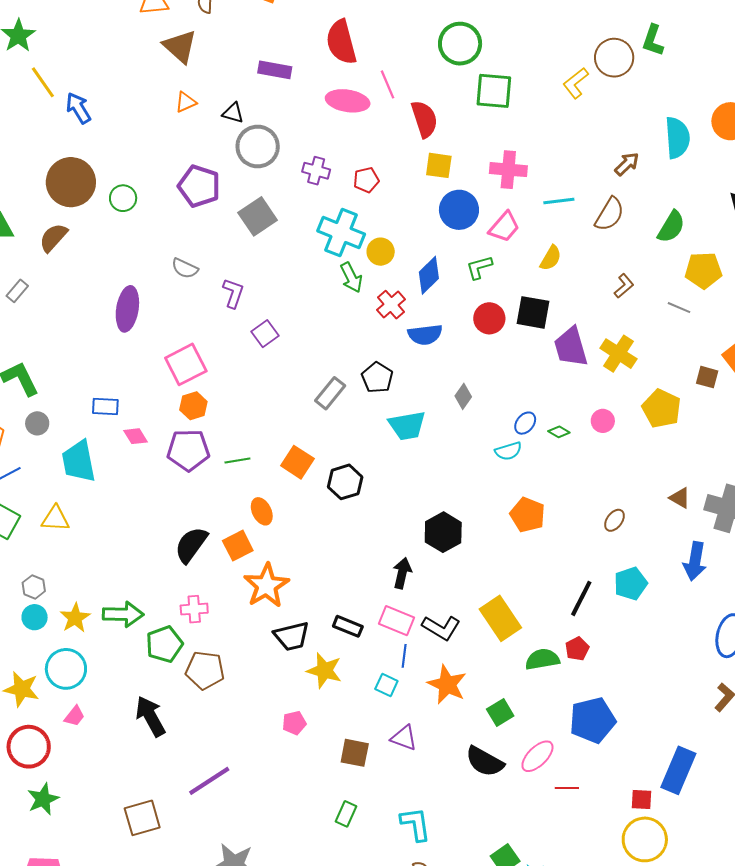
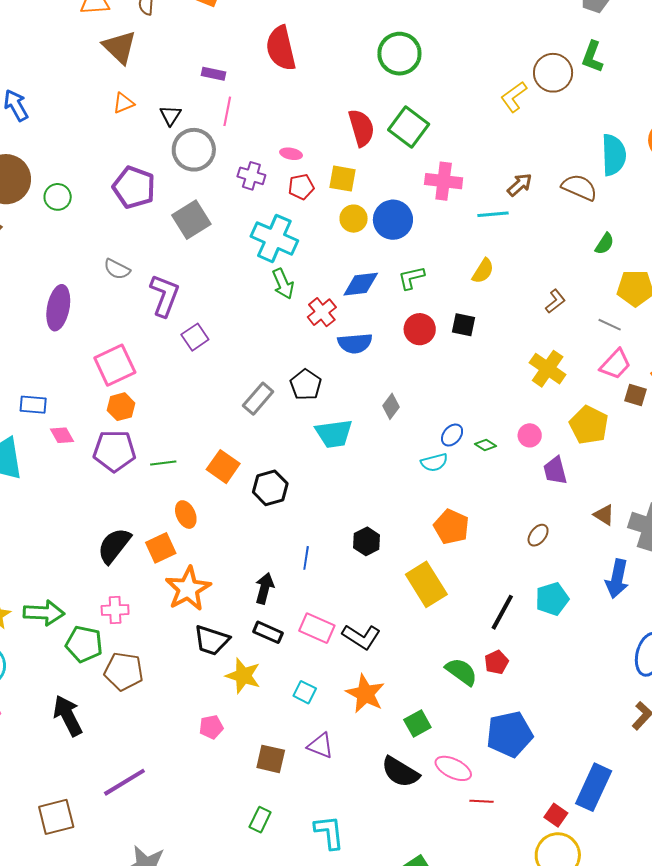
purple rectangle: (275, 70) -> (214, 74), size x0.7
pink line: (388, 84) -> (227, 111), moved, turned 32
green square: (494, 91) -> (409, 127), moved, turned 30
pink ellipse: (348, 101) -> (291, 154), moved, size x0.5
black triangle: (233, 113) -> (170, 115), turned 45
brown arrow: (627, 164) -> (520, 185), moved
yellow square: (439, 165) -> (342, 179), moved
brown semicircle: (610, 214) -> (579, 187), moved, turned -99
pink trapezoid: (504, 227) -> (616, 364), moved
green semicircle: (671, 227) -> (605, 244), size x0.7
yellow circle: (381, 252) -> (354, 219), moved
blue diamond: (429, 275) -> (361, 284), turned 36
purple L-shape: (233, 293) -> (165, 295), size x1.4
black square: (533, 312) -> (463, 325), size x0.7
purple trapezoid: (571, 347) -> (555, 471), moved, size x0.7
black hexagon: (443, 532) -> (367, 541), size x0.7
black arrow: (402, 573) -> (265, 588), moved
yellow rectangle: (500, 618) -> (426, 584), moved
black trapezoid: (292, 636) -> (212, 640), turned 30
green pentagon: (164, 644) -> (84, 644), turned 30
blue line: (404, 656) -> (306, 558), moved
green semicircle: (542, 659) -> (461, 672), turned 44
pink ellipse: (537, 756) -> (453, 768), turned 69
red square: (641, 799) -> (556, 815), turned 30

